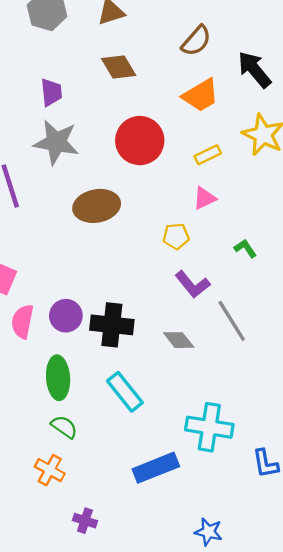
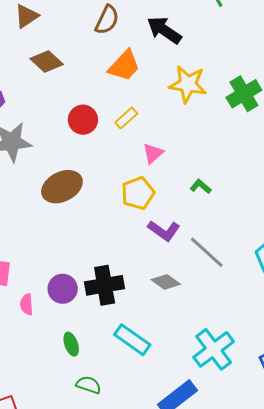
red circle: (140, 141) -> (83, 120), size x0.7
yellow rectangle: (208, 155) -> (126, 118), moved
yellow pentagon: (176, 236) -> (138, 193), size x1.4
pink semicircle: (22, 321) -> (27, 304), size x0.7
green ellipse: (58, 378) -> (71, 344), size x0.6
cyan cross: (209, 427) -> (214, 349), turned -30

